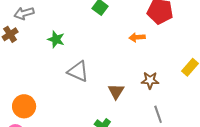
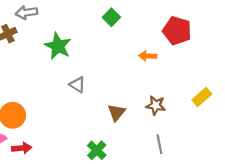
green star: (56, 39) -> (58, 46), size x1.4
gray triangle: (78, 71) -> (77, 85), size x0.7

